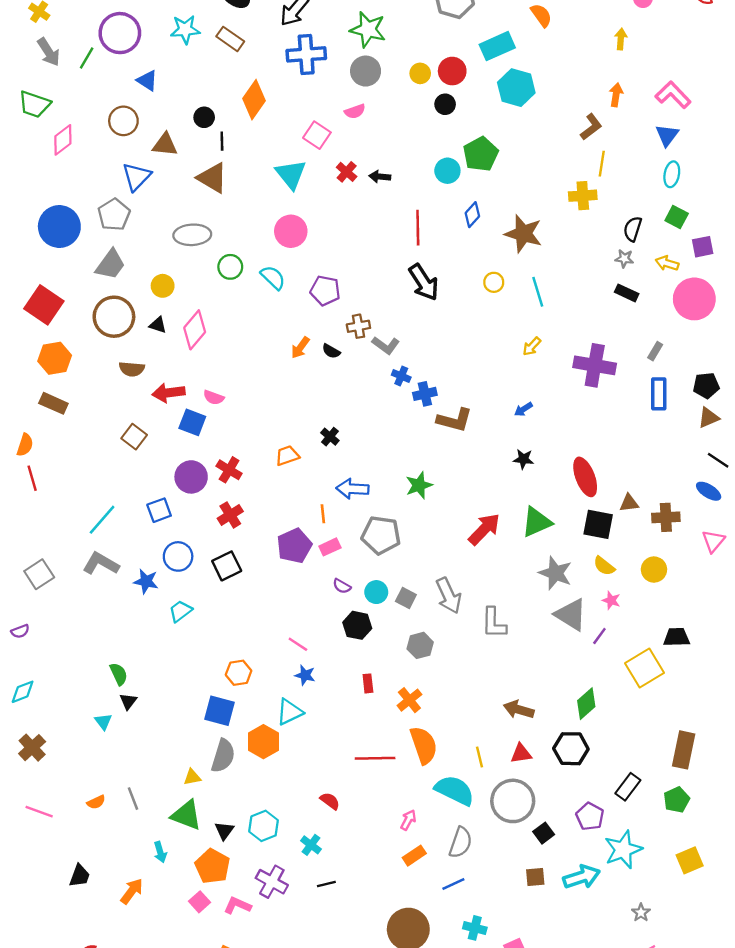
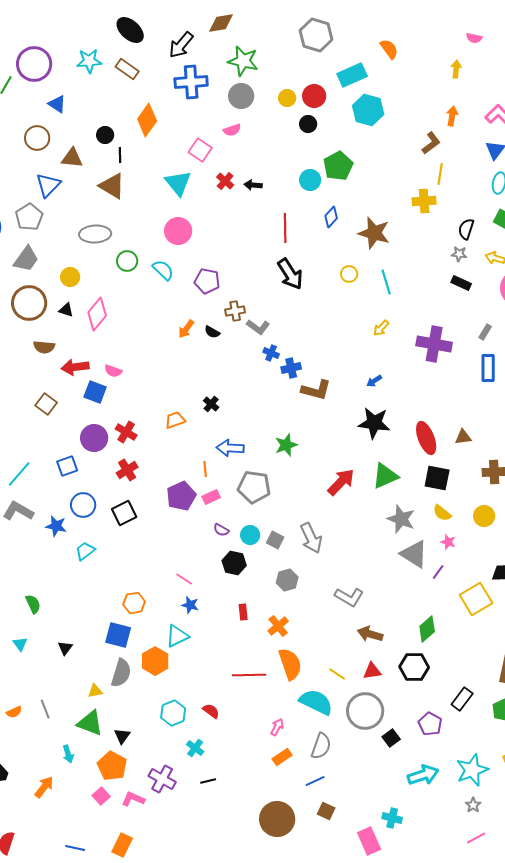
black star: (523, 459) -> (374, 423), size x1.8
brown triangle: (629, 503) -> (463, 437), moved
gray L-shape: (494, 623) -> (349, 597), moved, turned -60
black triangle: (128, 701) -> (65, 648), moved
yellow line: (480, 757) -> (337, 674), turned -42
cyan hexagon: (263, 826) -> (173, 713), moved
cyan star: (623, 850) -> (472, 770), moved
brown square: (535, 877) -> (326, 811), moved, turned 30
cyan cross: (475, 928) -> (392, 818), moved

